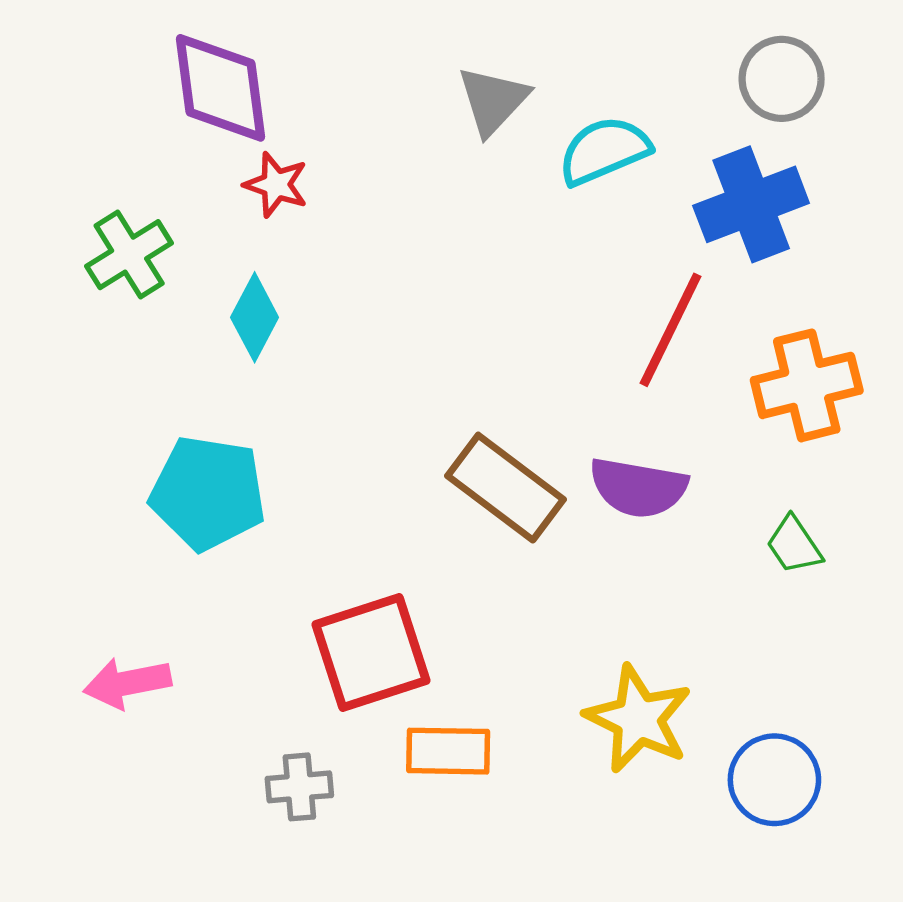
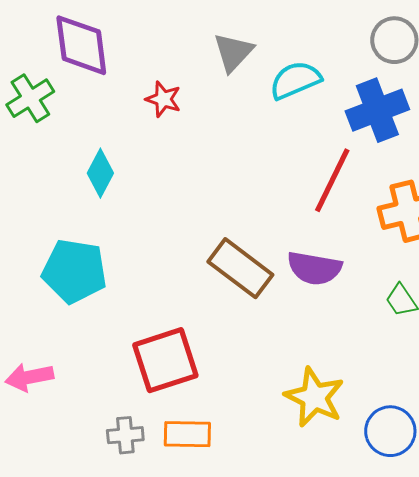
red star: (276, 185) -> (163, 99), moved
green cross: (129, 255) -> (30, 98), moved
orange rectangle: (448, 751) -> (187, 434), moved

